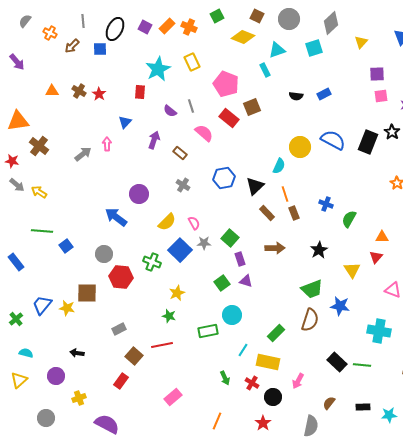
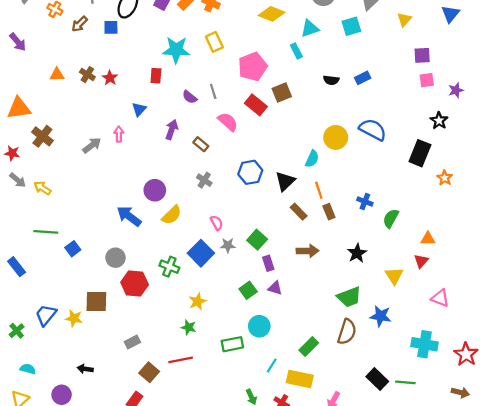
cyan star: (158, 69) -> (176, 50), turned 30
pink pentagon: (226, 84) -> (253, 67), turned 30
black rectangle: (368, 142) -> (420, 153), moved
yellow semicircle: (167, 222) -> (172, 215), moved

